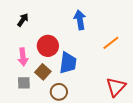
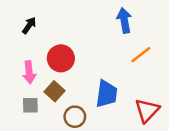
blue arrow: (80, 20) -> (124, 20), moved
blue trapezoid: (68, 63) -> (107, 94), moved

